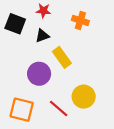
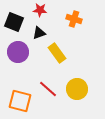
purple circle: (39, 74) -> (18, 52), moved
red line: (59, 109) -> (48, 89), moved

